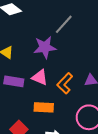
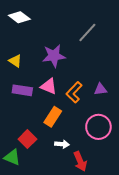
gray line: (64, 24) -> (87, 32), moved
orange rectangle: (44, 107) -> (53, 117), turned -60

